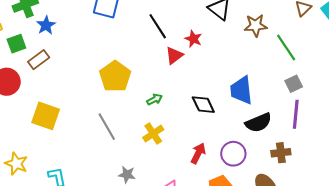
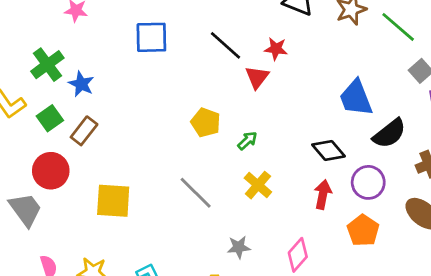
yellow pentagon: (115, 76) -> (206, 122), moved, size x0.7
black diamond: (203, 105) -> (328, 150), moved

